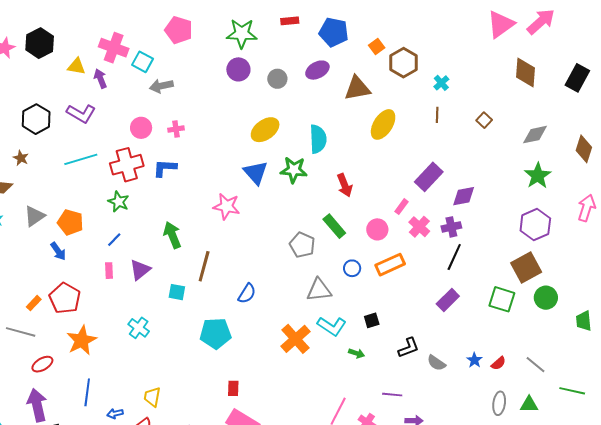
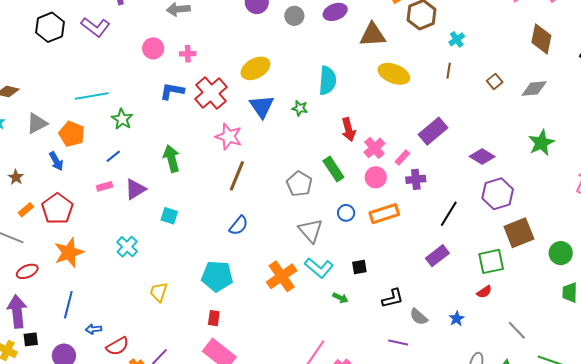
yellow ellipse: (383, 124) -> (394, 74), turned 72
yellow ellipse: (265, 130) -> (255, 68), moved
gray diamond: (535, 135) -> (534, 88), moved
brown star: (21, 158) -> (16, 177), moved
cyan line: (81, 159) -> (92, 96), moved
red cross: (127, 165) -> (211, 93), moved, turned -32
green star: (294, 170) -> (300, 108), size x0.6
purple diamond: (464, 196) -> (482, 156), moved, turned 35
purple hexagon: (535, 225) -> (498, 194), moved
pink cross: (419, 227) -> (374, 148), moved
purple cross: (451, 227) -> (416, 179), moved
brown line: (204, 266) -> (237, 176), moved
pink rectangle: (109, 271) -> (104, 186), turned 70
gray triangle: (319, 290) -> (311, 231), turned 48
green circle: (546, 298) -> (561, 253), moved
green square: (502, 299) -> (491, 261), turned -36
cyan pentagon: (216, 333) -> (217, 276), moved
red semicircle: (498, 363) -> (484, 292), moved
purple line: (392, 395) -> (398, 342), moved
yellow trapezoid: (152, 397) -> (159, 292), moved

